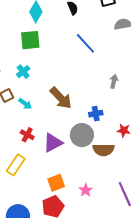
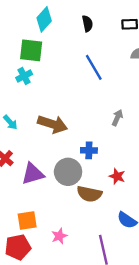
cyan cross: (23, 72) -> (24, 76), moved
brown arrow: (61, 98) -> (52, 124), turned -40

